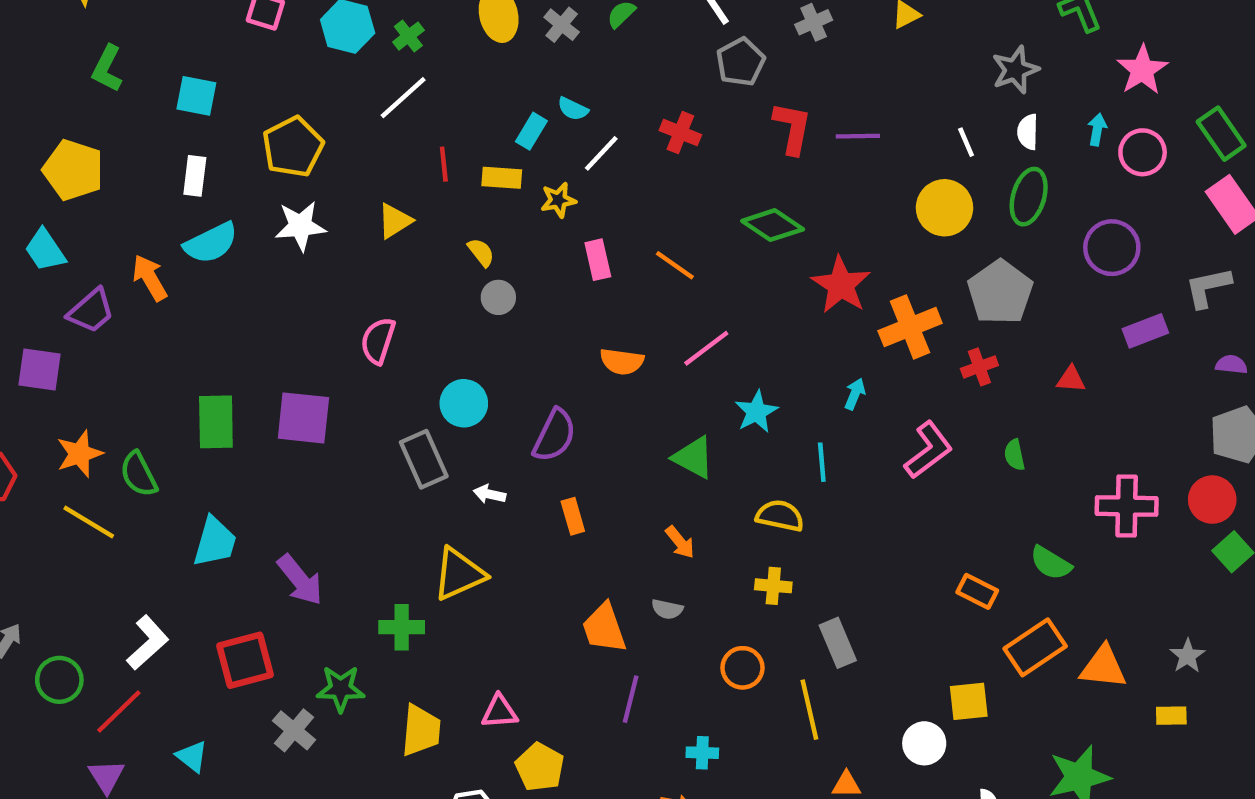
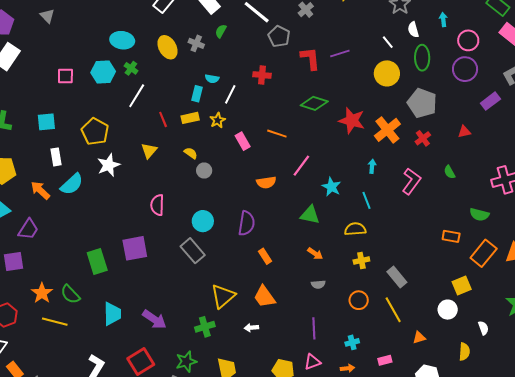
pink circle: (1143, 152) -> (468, 40), moved
orange arrow: (150, 278) -> (40, 190), moved
white arrow: (489, 494) -> (251, 328), moved
orange trapezoid: (604, 628) -> (264, 297), moved
pink triangle: (500, 712) -> (312, 362), moved

